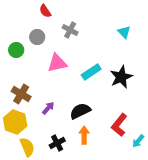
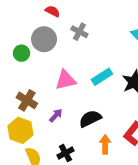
red semicircle: (45, 11) -> (53, 11), turned 152
gray circle: (37, 37) -> (44, 39), size x1.5
pink triangle: (57, 63) -> (65, 80), moved
orange arrow: (84, 135) -> (105, 144), moved

